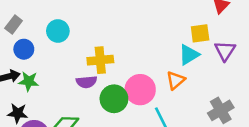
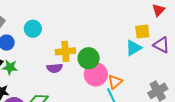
purple triangle: (225, 51) -> (161, 45), turned -36
orange triangle: (176, 80) -> (115, 82), moved
green circle: (114, 99) -> (89, 58), moved

